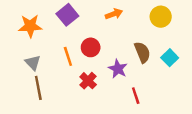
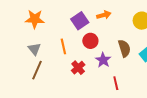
purple square: (67, 15) -> (80, 21), moved
red circle: (91, 47) -> (90, 41), moved
brown line: (38, 88) -> (37, 70), turned 30

